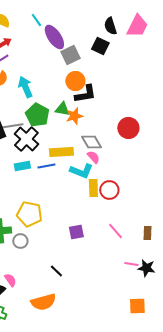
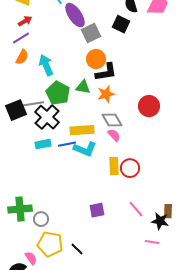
orange star: (74, 116) -> (106, 94), moved
cyan L-shape: (81, 171) -> (85, 149), moved
yellow pentagon: (29, 214) -> (50, 244), moved
black star: (146, 268) -> (160, 221), moved

